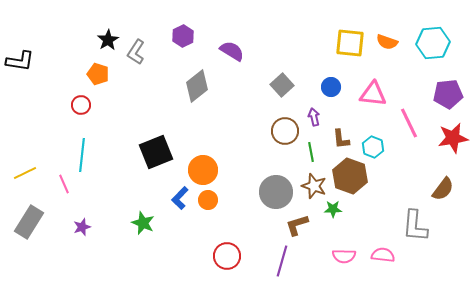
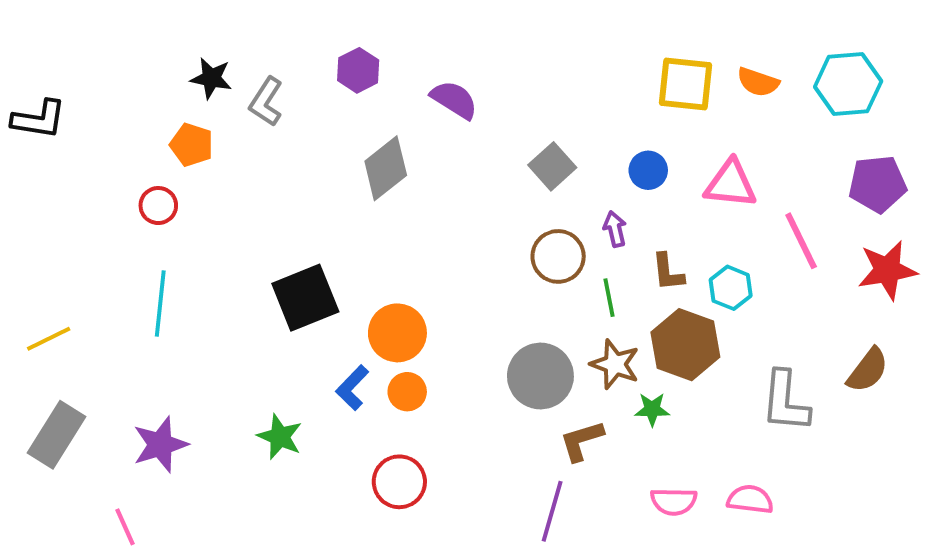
black star: (108, 40) -> (211, 78), turned -30
pink line: (64, 184) -> (125, 527), moved
gray L-shape: (415, 226) -> (785, 401), moved
purple star: (82, 227) -> (160, 445), size x1.6
red circle: (227, 256) -> (399, 482), moved

